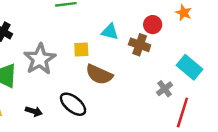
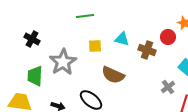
red circle: (153, 25) -> (168, 37), moved
yellow square: (81, 50) -> (95, 46), moved

